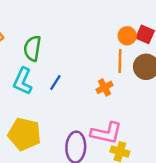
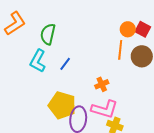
orange cross: (104, 87) -> (102, 84), moved
yellow pentagon: (24, 134) -> (62, 105), moved

